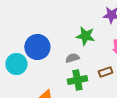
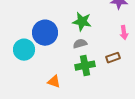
green star: (85, 36) -> (82, 22), moved

